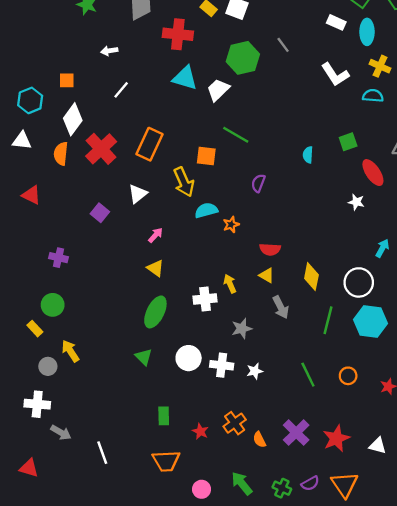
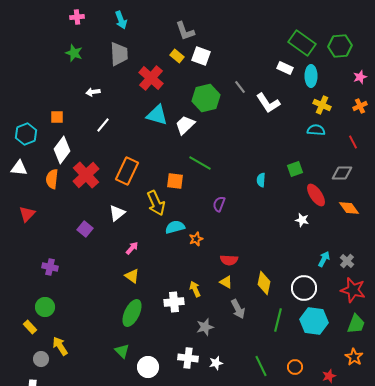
red cross: (178, 34) -> (151, 78), turned 35
white L-shape: (335, 74) -> (268, 103), moved
red triangle: (31, 195) -> (27, 214), turned 48
white circle: (189, 358) -> (148, 367), moved

